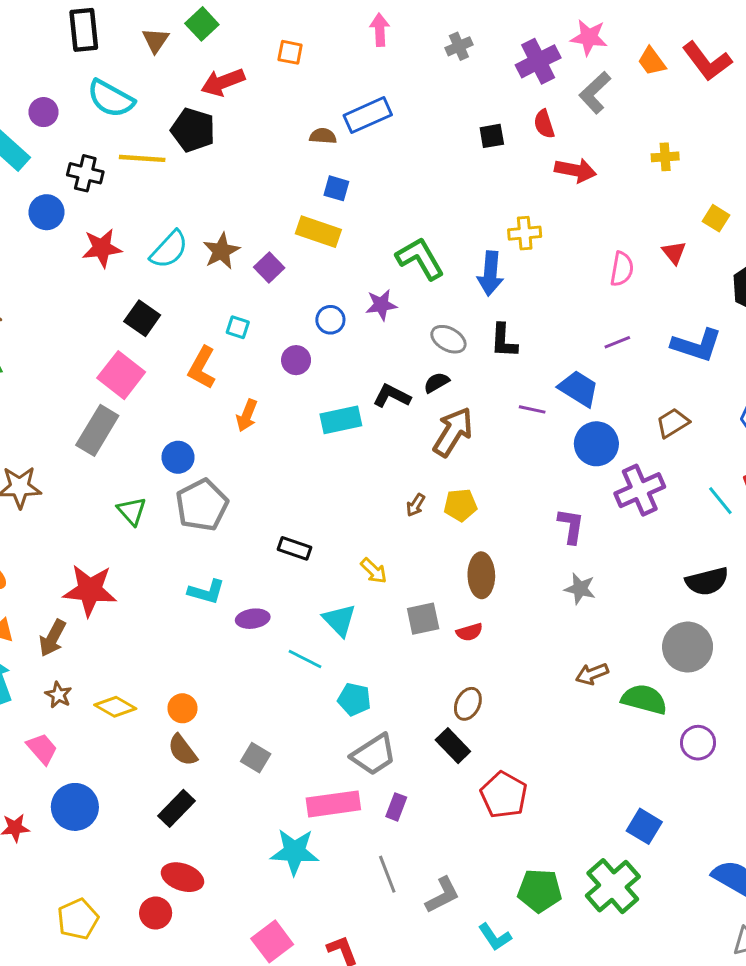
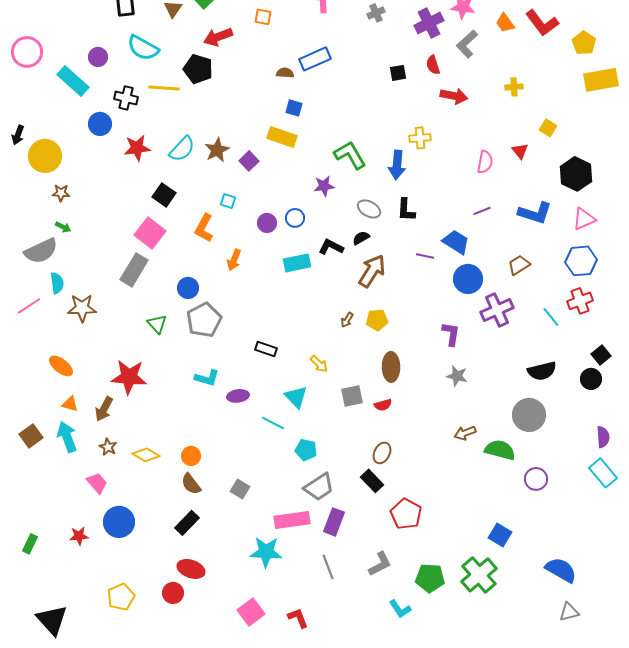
blue circle: (330, 320) -> (295, 218), moved
purple rectangle: (396, 807) -> (334, 522), size x1.5
gray L-shape: (442, 895) -> (380, 564), moved

